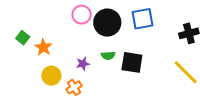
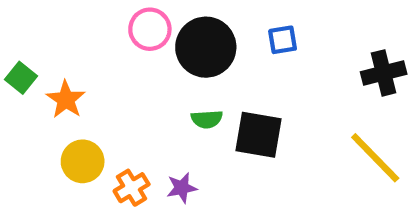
blue square: (142, 19) -> (283, 40), size x0.6
purple star: (83, 64) -> (182, 188), moved

